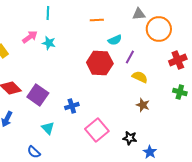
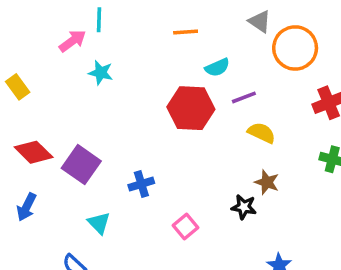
gray triangle: (139, 14) -> (260, 21), turned 40
pink arrow: (30, 37) -> (72, 41), moved
purple line: (130, 57) -> (244, 97), turned 40
pink square: (97, 130) -> (186, 226), size x0.6
black star: (130, 138) -> (244, 207), moved

